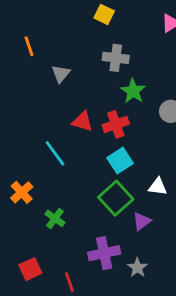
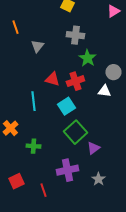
cyan line: (55, 153) -> (33, 101), turned 30
cyan square: (120, 161) -> (66, 106), moved
white triangle: (158, 187) -> (104, 91), moved
green cross: (55, 218) -> (33, 146), turned -32
gray star: (137, 268) -> (98, 179), moved

